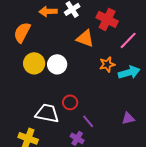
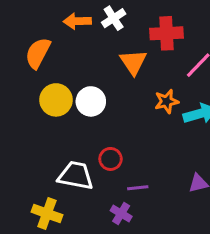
red cross: (107, 19) -> (167, 33), turned -30
orange triangle: (85, 38) -> (133, 62), turned 36
purple line: (88, 121) -> (138, 188), turned -56

